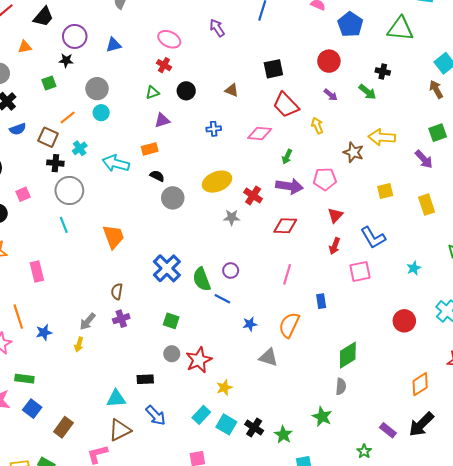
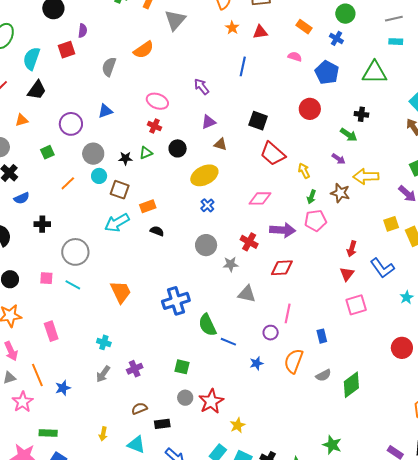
purple circle: (75, 36) -> (71, 124), moved
black star: (66, 60) -> (125, 158), moved
black square: (273, 69) -> (258, 121), turned 36
purple arrow: (331, 95) -> (339, 159), moved
purple triangle: (162, 120) -> (209, 122), moved
blue cross: (214, 129) -> (207, 205), moved, turned -32
pink diamond: (260, 134) -> (260, 198), moved
brown square: (48, 137) -> (120, 190), moved
cyan cross: (80, 148) -> (104, 342), moved, turned -32
green arrow: (287, 157) -> (311, 197), moved
black cross: (55, 163) -> (42, 224), moved
cyan arrow: (116, 163) -> (117, 223), turned -40
yellow ellipse: (217, 182) -> (204, 175), moved
yellow square: (385, 191) -> (391, 224), moved
pink square: (23, 194) -> (46, 278), moved, turned 32
gray circle: (173, 198) -> (206, 245), moved
red triangle: (335, 215) -> (347, 274), moved
cyan line: (64, 225) -> (73, 285), turned -35
blue L-shape: (373, 238) -> (382, 268), moved
red arrow: (335, 246) -> (352, 249), moved
blue cross: (167, 268) -> (176, 301), moved, turned 32
purple circle: (231, 270) -> (271, 333), moved
brown semicircle: (117, 291) -> (139, 408), moved, turned 63
yellow arrow: (79, 344) -> (103, 434), moved
gray triangle: (269, 357) -> (247, 294), moved
gray semicircle: (341, 386) -> (323, 375), moved, turned 63
cyan triangle: (116, 399) -> (136, 444), turned 30

